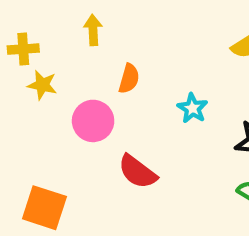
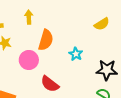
orange semicircle: (129, 79) -> (46, 40), size x1.5

